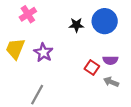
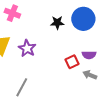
pink cross: (28, 14) -> (12, 13), turned -35
red square: (92, 67) -> (72, 62), turned 32

